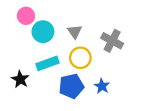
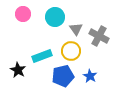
cyan circle: (43, 32) -> (55, 17), moved
gray triangle: (75, 32) -> (76, 29), moved

